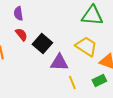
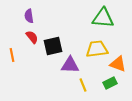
black square: (42, 43) -> (53, 46), turned 36
yellow trapezoid: (86, 46) -> (97, 49), turned -40

